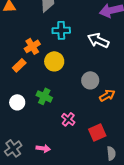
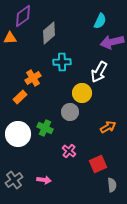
white arrow: (98, 40) -> (99, 72), turned -85
yellow circle: (54, 61) -> (82, 93), moved
gray circle: (90, 80) -> (70, 112), moved
white circle: (17, 102) -> (18, 134), size x1.6

